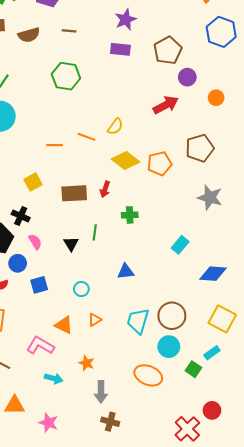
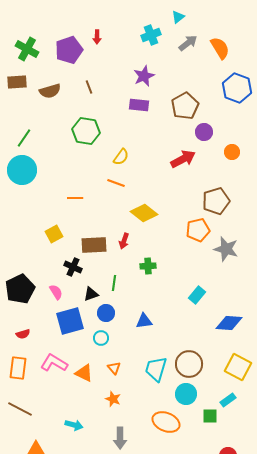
brown line: (69, 31) -> (89, 87), turned 64
yellow semicircle: (115, 127) -> (121, 157), moved
orange line: (87, 137) -> (116, 183), moved
orange pentagon: (160, 164) -> (198, 230), moved
black cross: (21, 216) -> (73, 267), moved
black triangle: (71, 244) -> (91, 294), turned 42
blue circle: (18, 263) -> (106, 313), moved
blue square: (39, 285) -> (70, 321), moved, size x1.6
orange triangle: (95, 320) -> (114, 368), turned -40
pink L-shape: (40, 346) -> (54, 363), moved
orange star: (87, 363) -> (113, 399), moved
green square: (193, 369) -> (210, 416), turned -35

